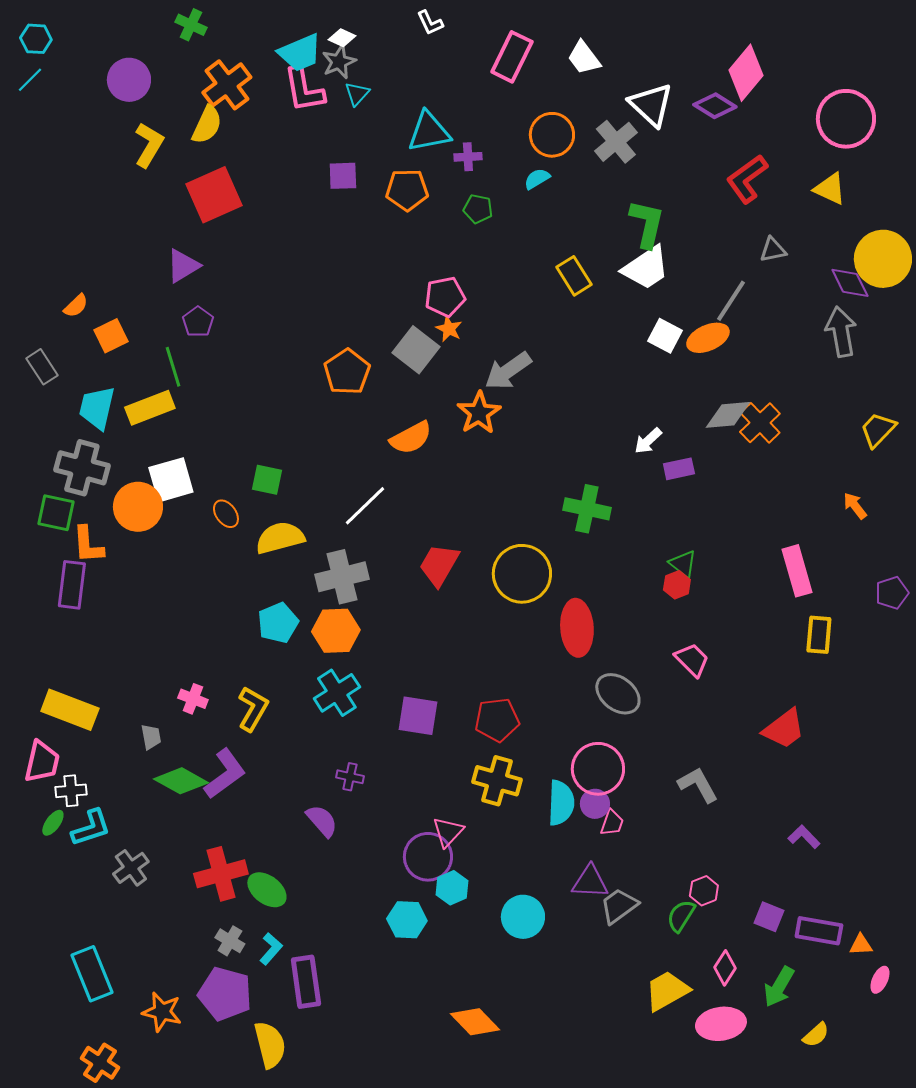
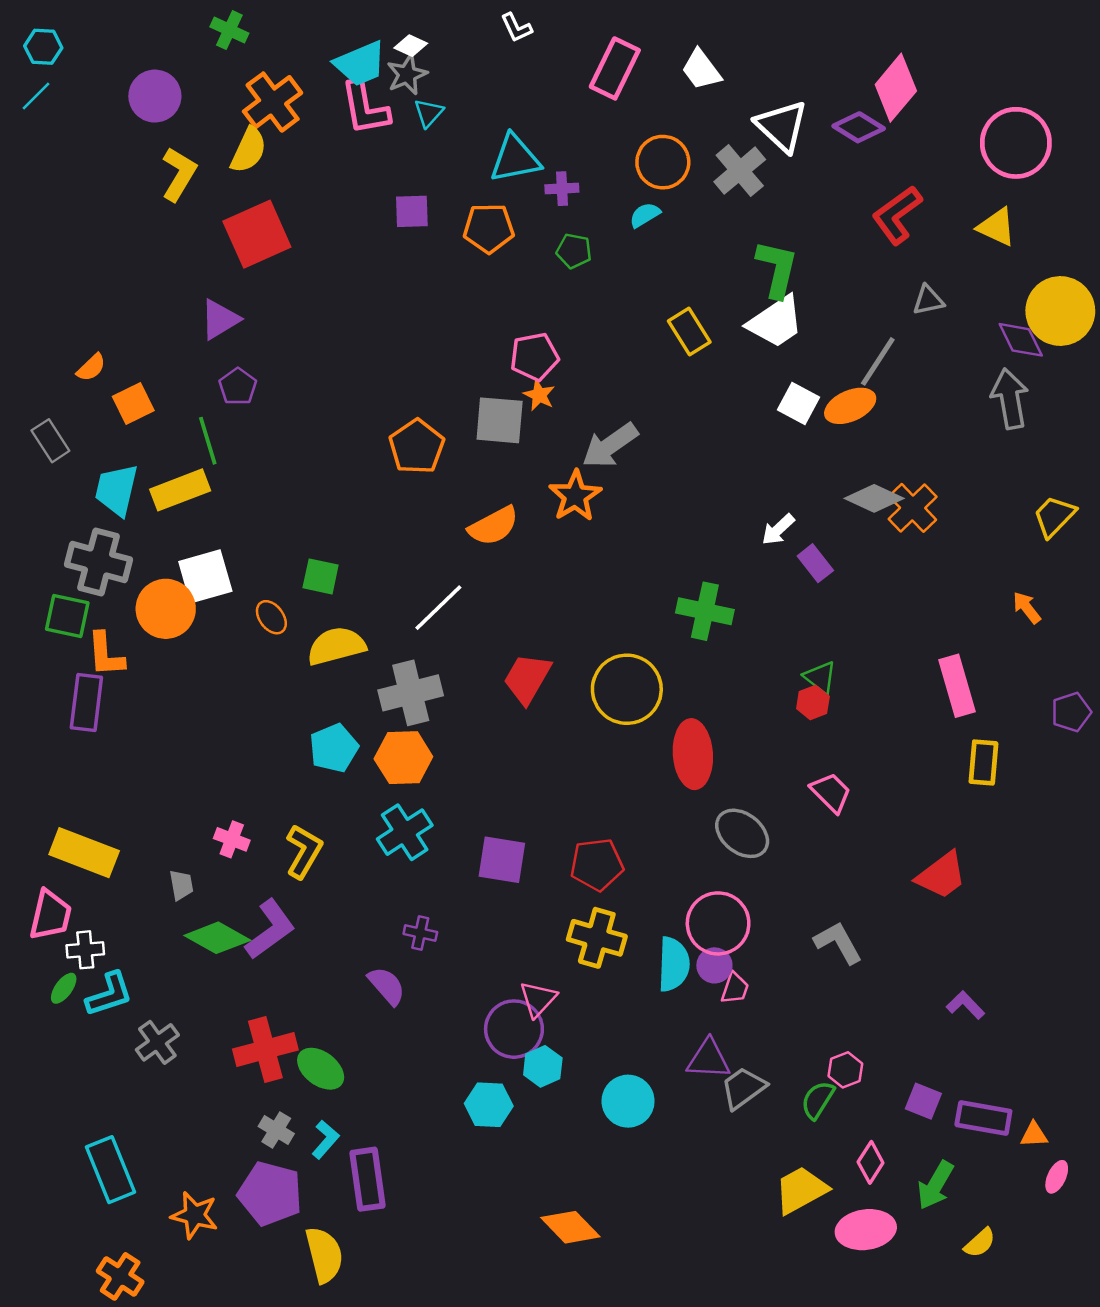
gray square: (416, 350) -> (500, 420), turned -33
gray diamond: (728, 415) -> (874, 498), turned 30
purple rectangle: (679, 469) -> (815, 563), turned 64

